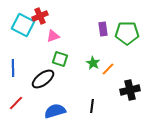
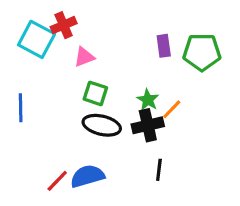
black ellipse: (43, 79) -> (102, 125), moved, turned 50
black cross: (130, 90) -> (148, 125), moved
red line: (16, 103) -> (57, 181), moved
black line: (92, 106) -> (159, 170), moved

